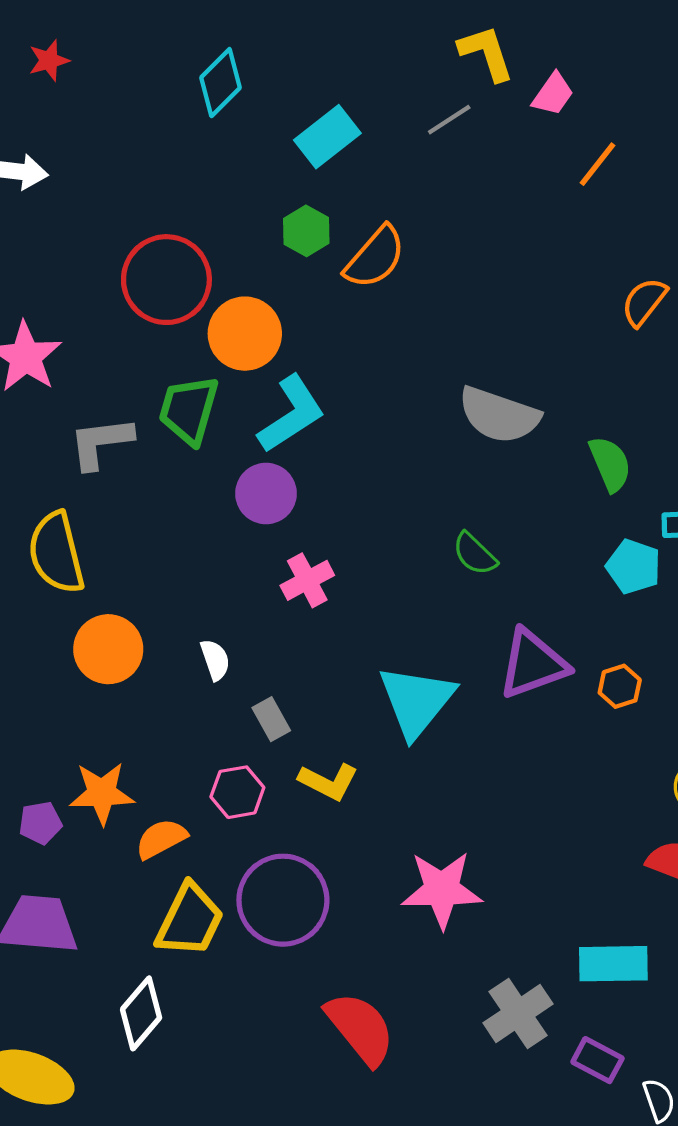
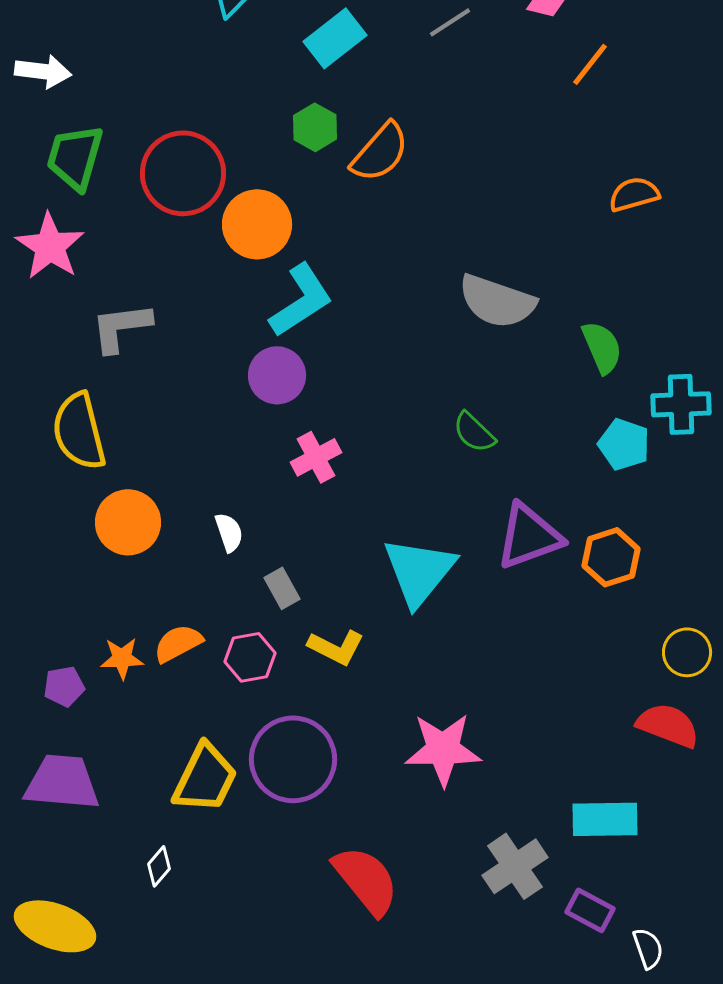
orange semicircle: (644, 302) -> (634, 194), turned 36
green trapezoid: (189, 410) -> (75, 157), moved
orange hexagon: (620, 686) -> (611, 557), size x1.4
orange star: (102, 793) -> (122, 658), size x0.7
orange semicircle: (161, 839) -> (178, 643), moved
white diamond: (141, 1013) -> (159, 866), size x0.6

